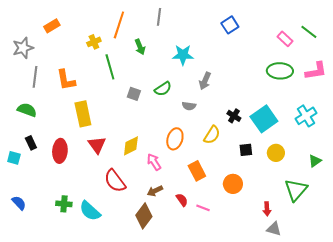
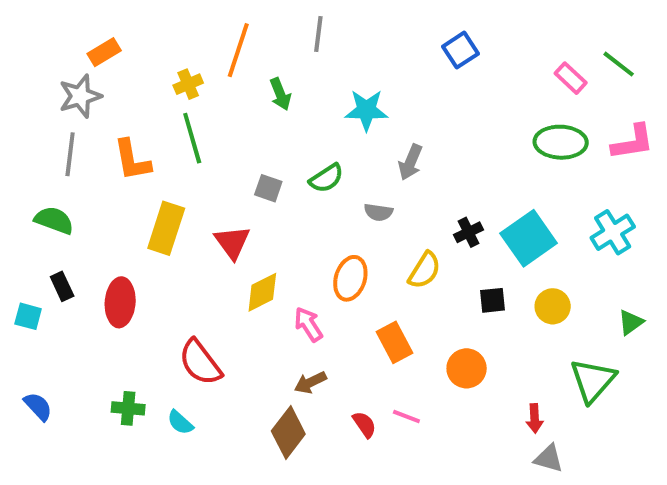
gray star: (23, 48) -> (80, 96), moved
green line: (110, 67) -> (192, 138), moved
yellow rectangle: (83, 114) -> (166, 228), turned 30
black cross: (234, 116) -> (469, 232), turned 32
red triangle: (97, 145) -> (232, 242), moved
red semicircle: (115, 181) -> (200, 362), moved
red semicircle: (182, 200) -> (364, 424), moved
cyan semicircle: (90, 211) -> (180, 422), size x0.6

